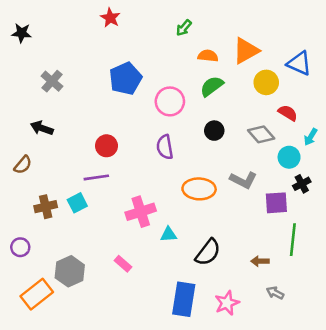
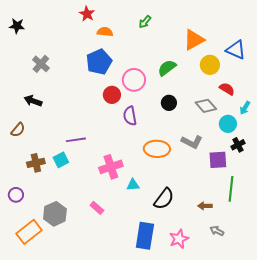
orange semicircle: (208, 56) -> (105, 32), moved
red circle: (106, 146) -> (112, 95), moved

